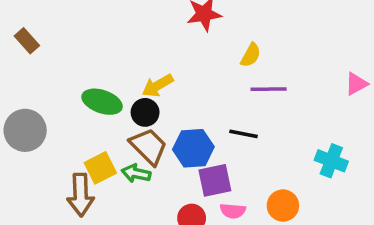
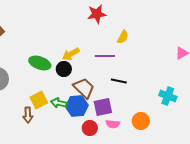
purple line: (269, 89) -> (105, 56), moved
brown trapezoid: (149, 146) -> (84, 88), moved
blue hexagon: (193, 148) -> (77, 106), moved
brown arrow: (81, 195) -> (28, 115), size x0.7

